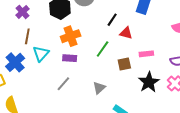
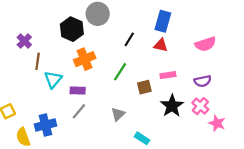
purple cross: (22, 12) -> (24, 41), moved
red triangle: (126, 33) -> (161, 45), moved
purple rectangle: (70, 58) -> (78, 90), moved
blue cross: (15, 62) -> (45, 125), moved, turned 30

